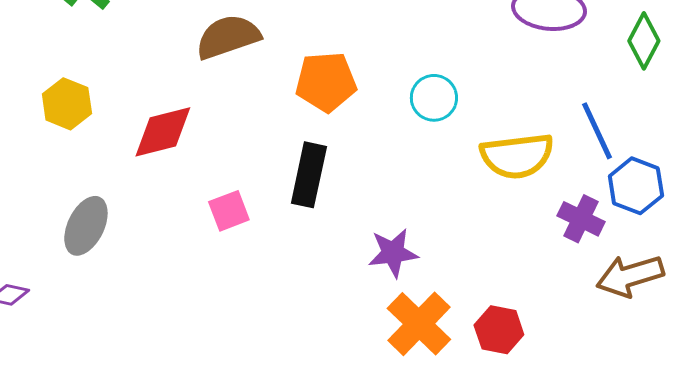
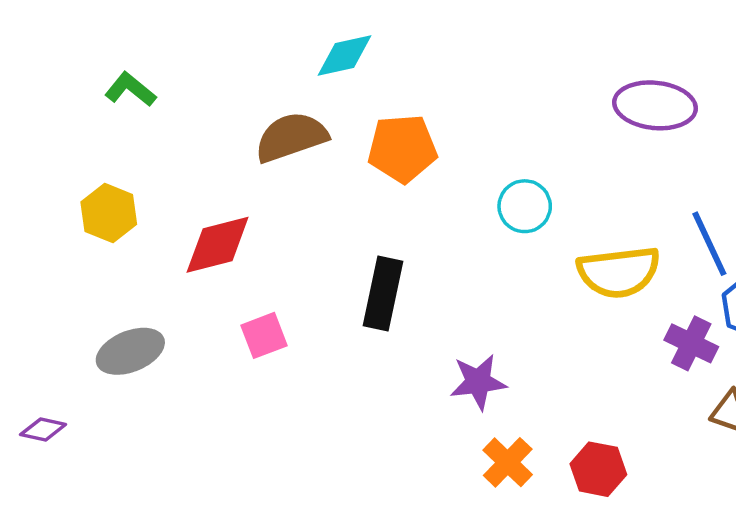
orange pentagon: (326, 82) -> (402, 148), moved
pink square: (229, 211) -> (264, 335), moved
gray ellipse: (86, 226) -> (130, 351), turned 42
orange cross: (419, 324) -> (508, 462), size x0.7

